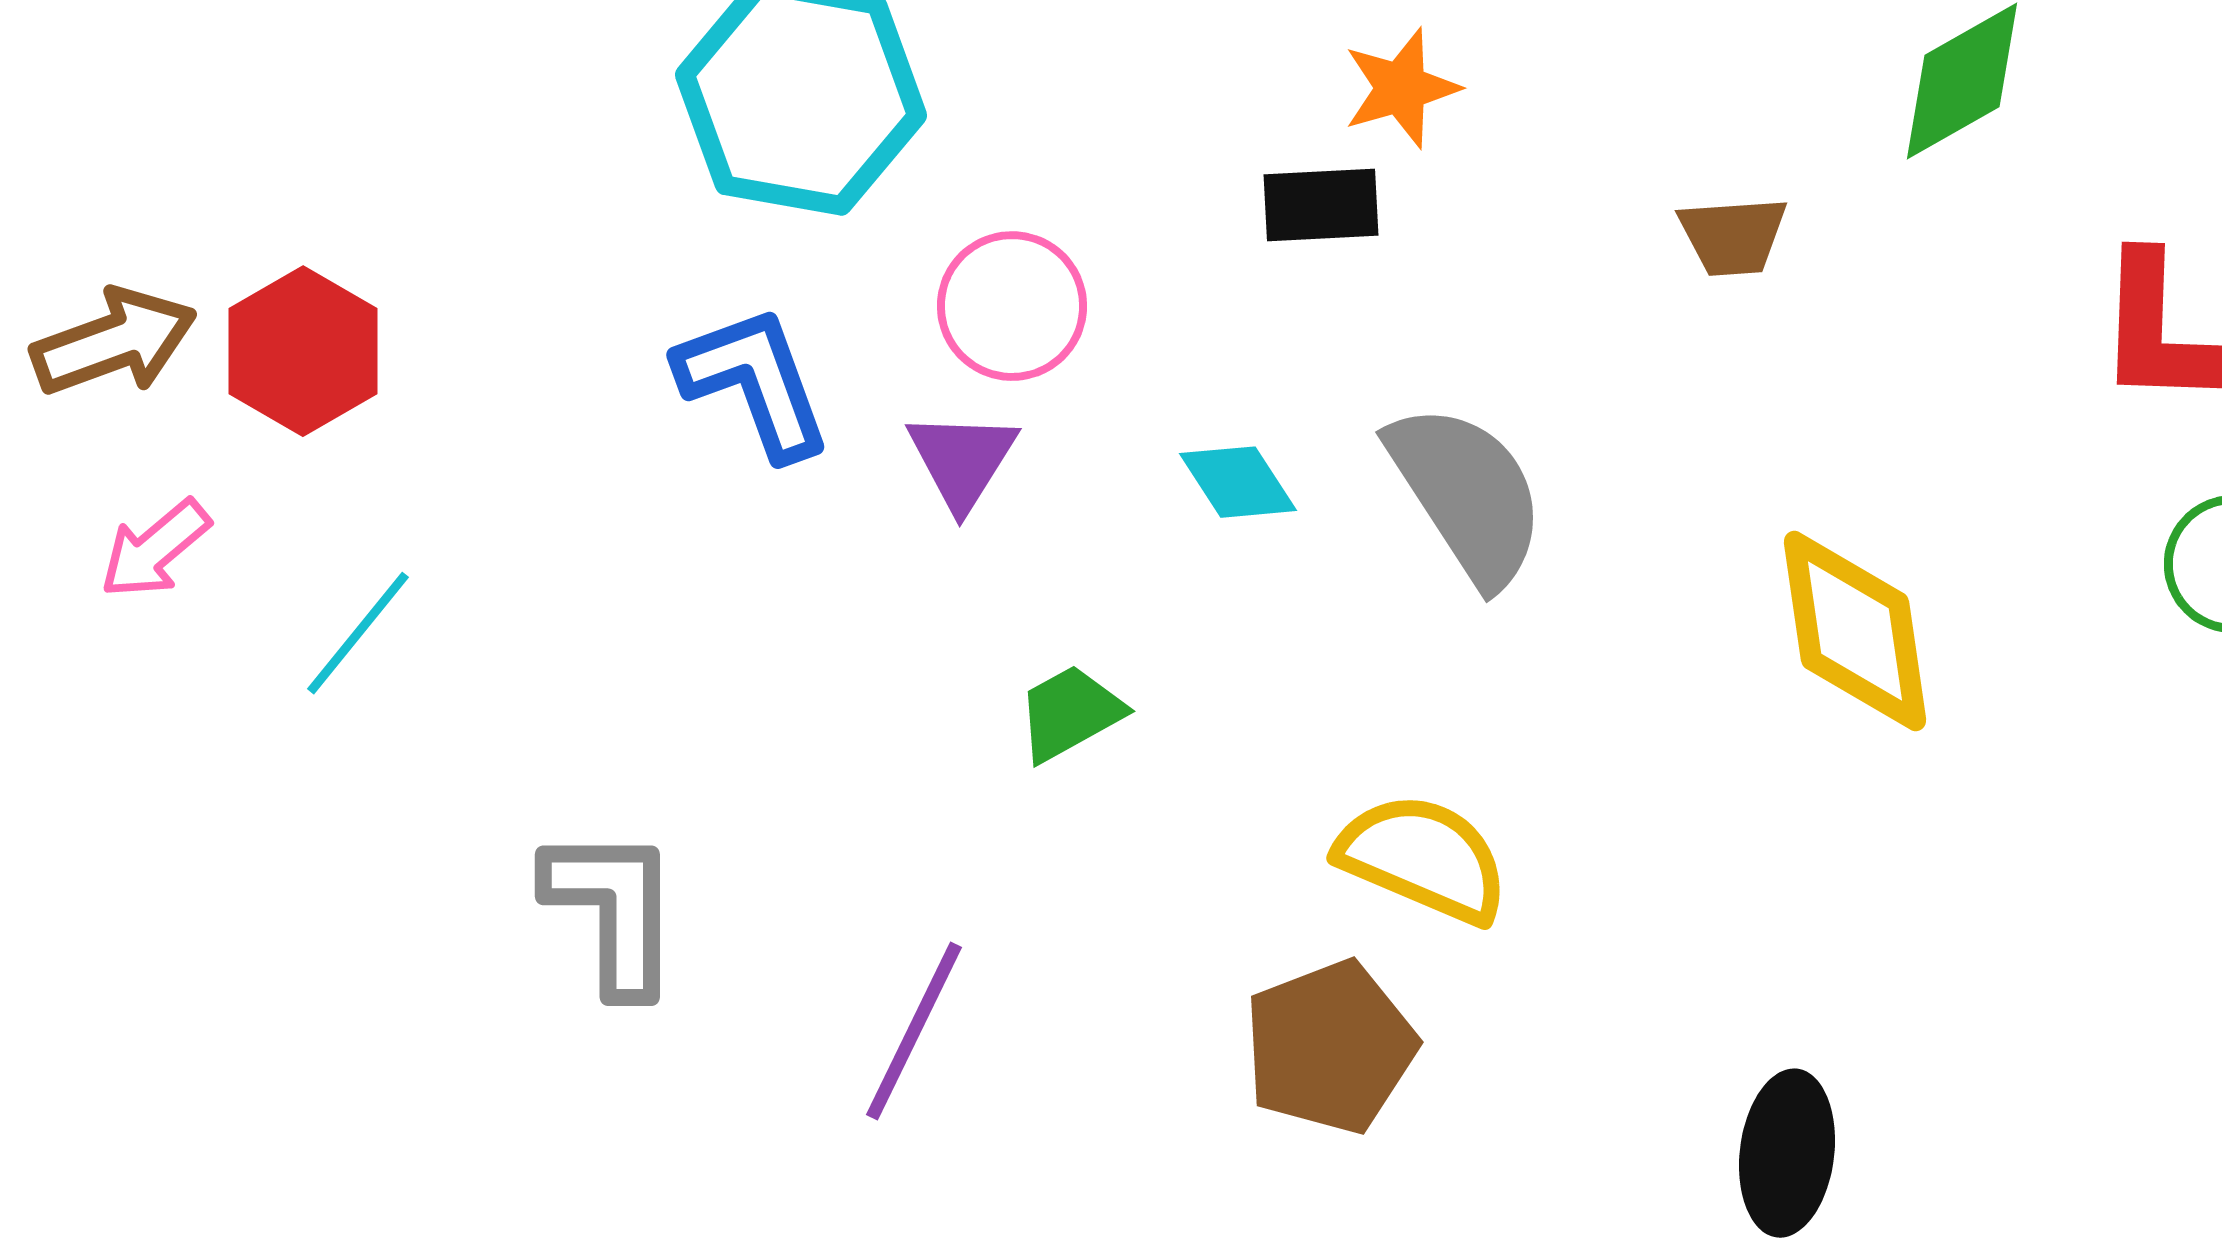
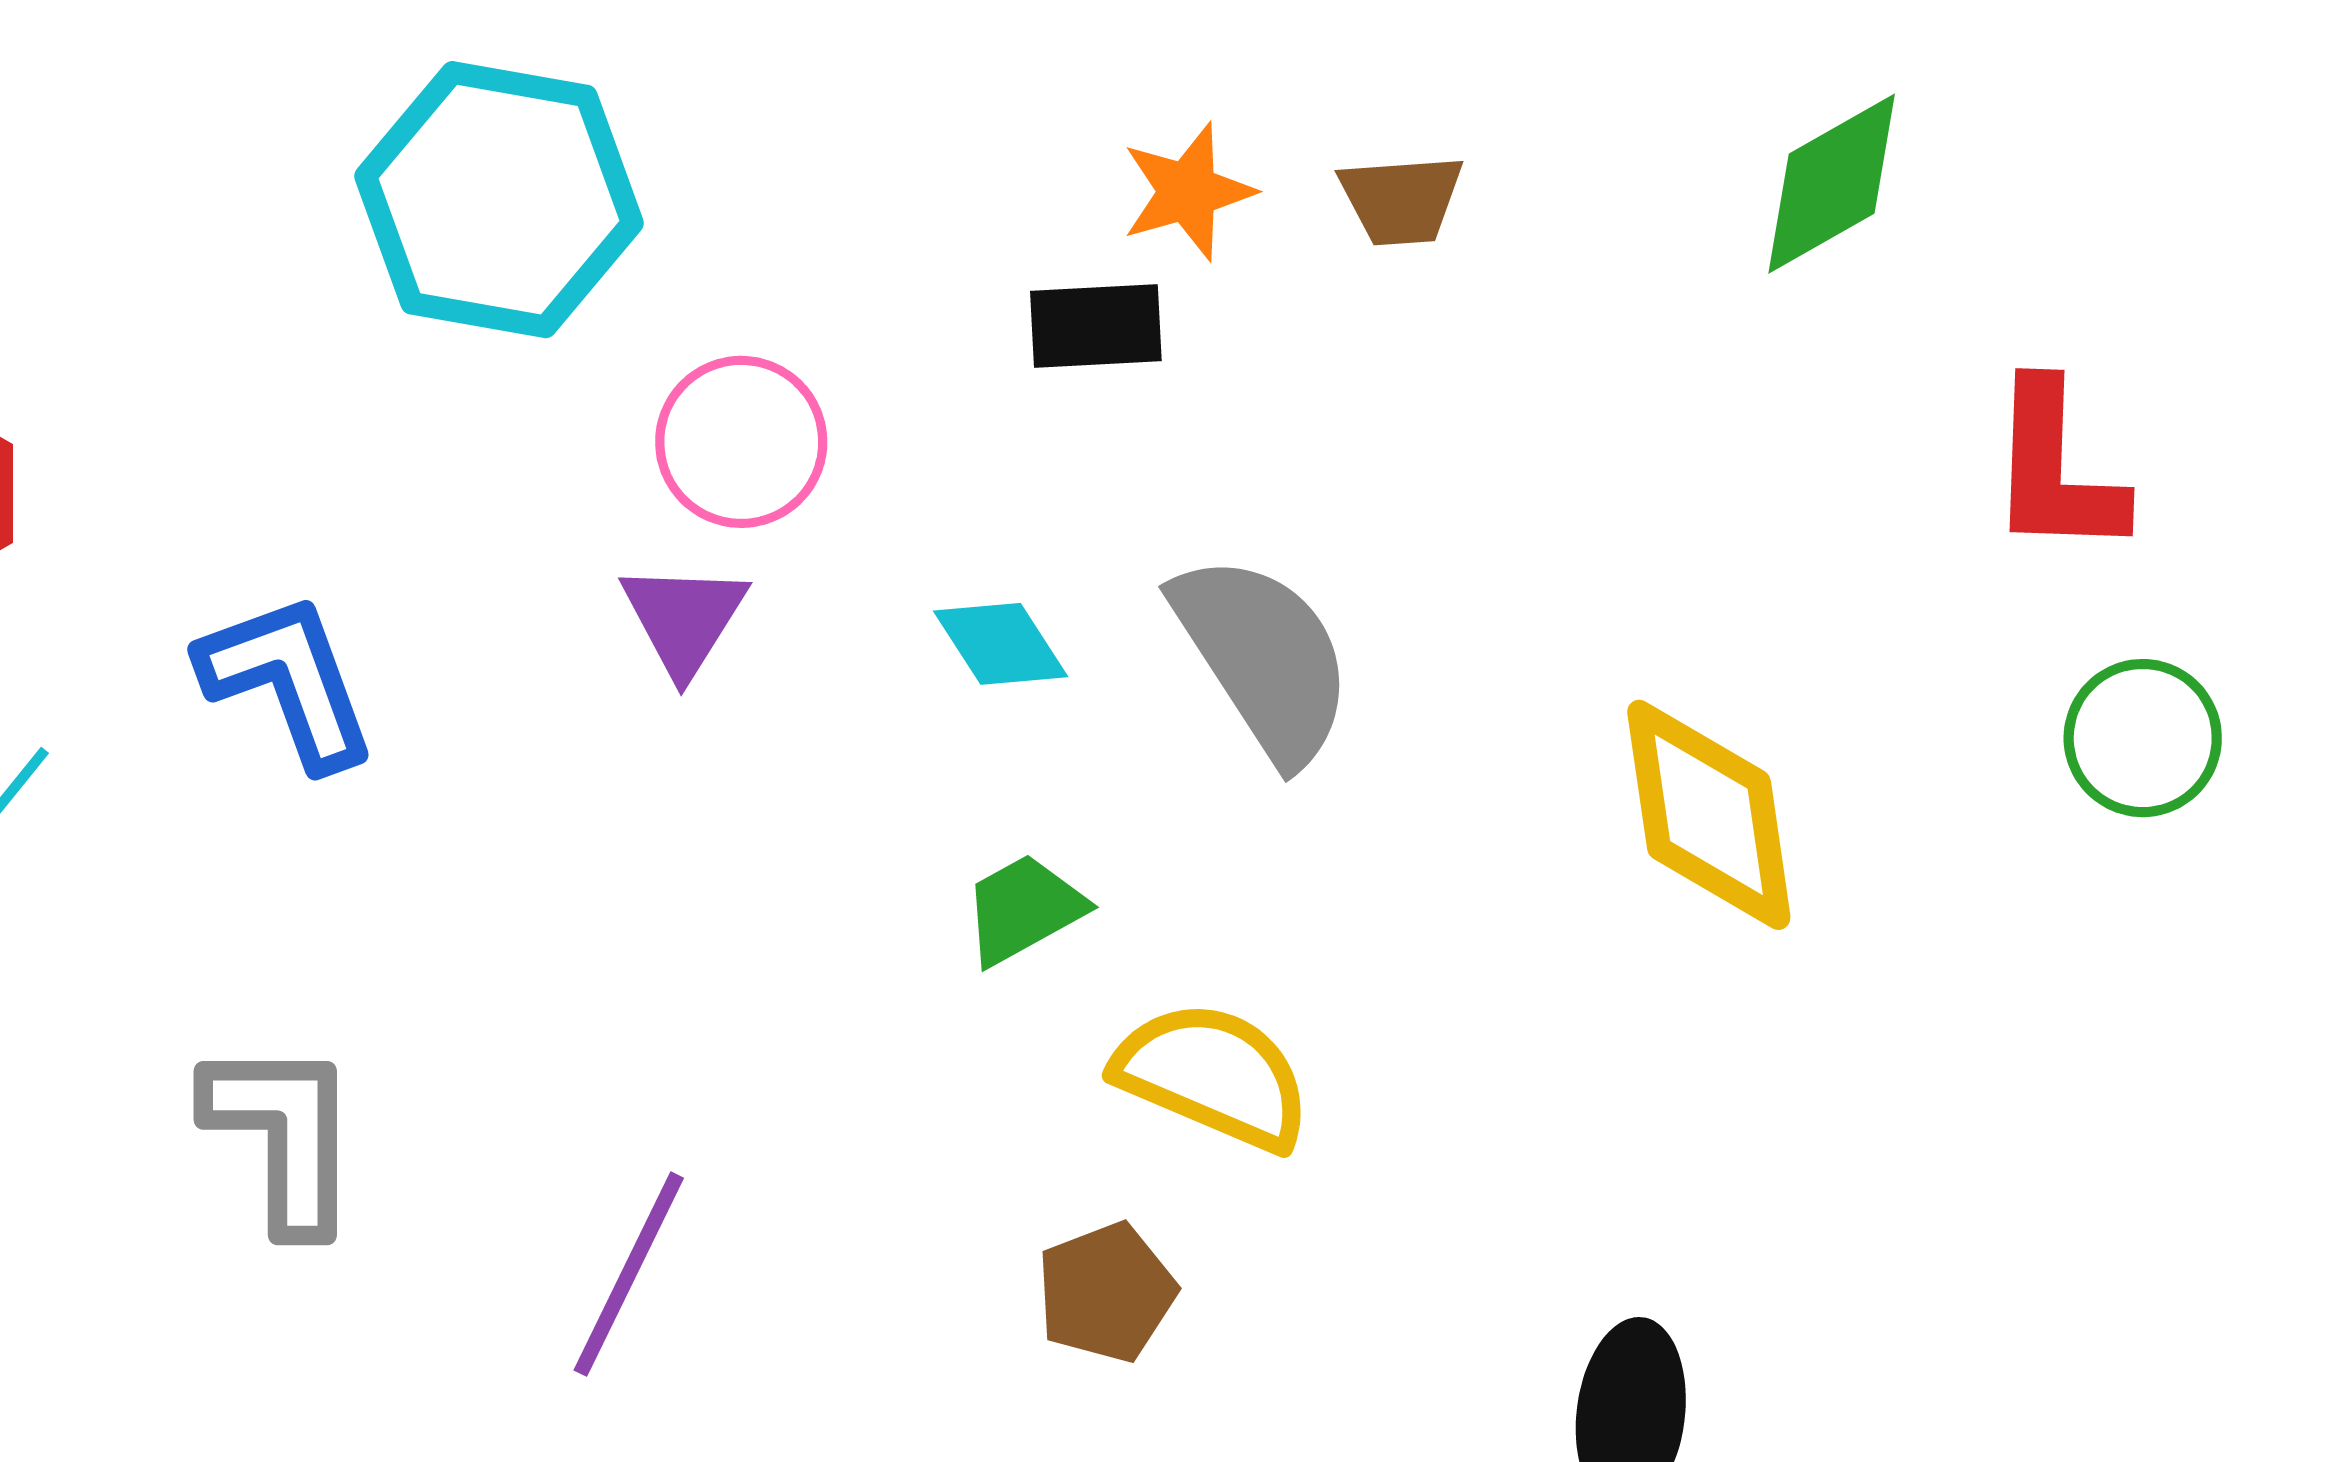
brown trapezoid: (1733, 236) -> (1401, 200), moved
blue L-shape: (754, 382) -> (288, 681), moved
green trapezoid: (1070, 713) -> (1024, 909), moved
brown pentagon: (1330, 1047) -> (1106, 1292), size x0.7

